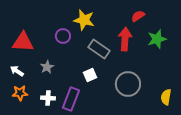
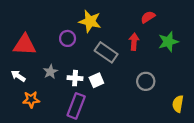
red arrow: (125, 39) -> (134, 42), size x0.7
gray circle: (128, 84) -> (146, 81), moved, size x0.7
orange star: (20, 93) -> (31, 100), moved
white cross: (48, 98) -> (75, 78), moved

